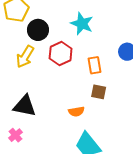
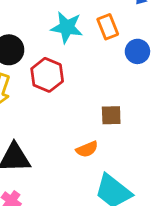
orange rectangle: (95, 65) -> (108, 27), moved

